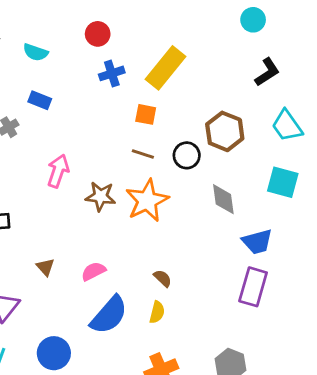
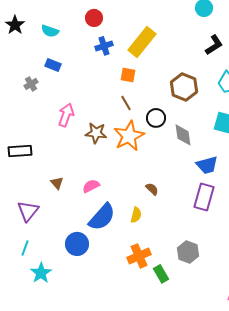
brown line: (143, 154) -> (126, 103), turned 42
black circle: (187, 155) -> (156, 118), moved
brown semicircle: (163, 278) -> (152, 189), moved
blue circle: (54, 353) -> (77, 244), moved

